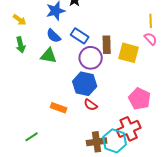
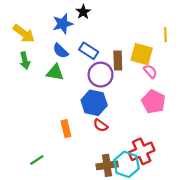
yellow arrow: (20, 20) -> (24, 34), size x1.5
pink semicircle: (151, 39) -> (150, 71), moved
yellow square: (129, 53) -> (142, 54), moved
pink pentagon: (140, 99) -> (154, 102), moved
orange rectangle: (59, 108) -> (66, 129), turned 56

